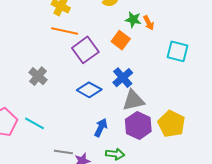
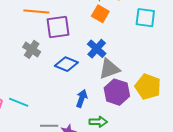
orange square: (121, 40) -> (100, 14), moved
purple square: (85, 50) -> (58, 27), turned 35
gray cross: (38, 76) -> (32, 49), moved

